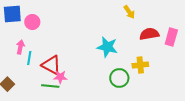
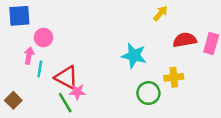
yellow arrow: (129, 12) -> (161, 13), turned -104
pink circle: (32, 22) -> (43, 38), moved
green line: (50, 86) -> (65, 103), turned 54

